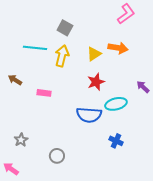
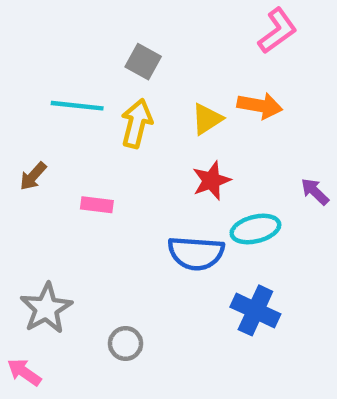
brown arrow: (15, 80) -> (33, 176), turned -80
gray star: (21, 140) -> (46, 308), size x1.6
blue cross: (116, 141) -> (255, 310), size x1.5

